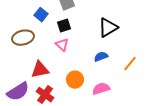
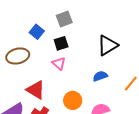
red triangle: (40, 70) -> (36, 90), turned 42

